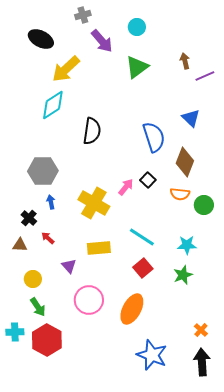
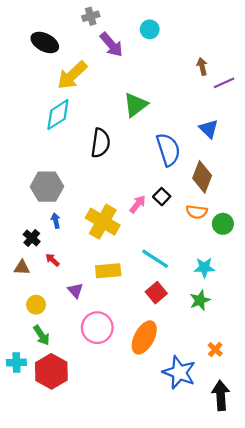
green triangle: (137, 67) -> (135, 105), moved
orange cross: (201, 330) -> (215, 349), moved
blue star: (152, 355) -> (179, 372), moved

